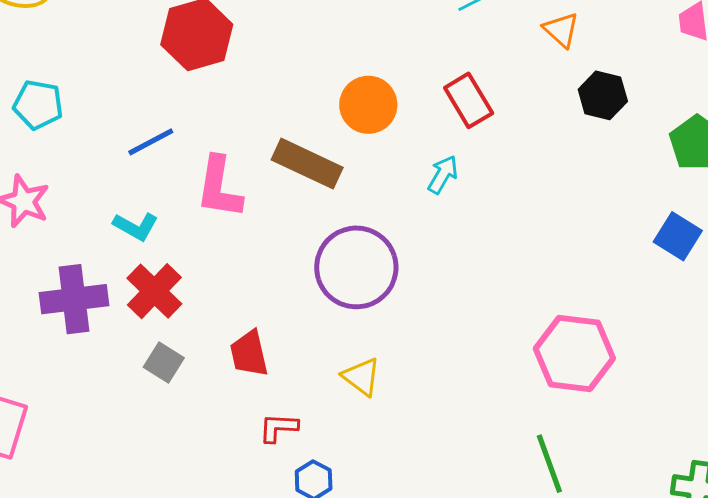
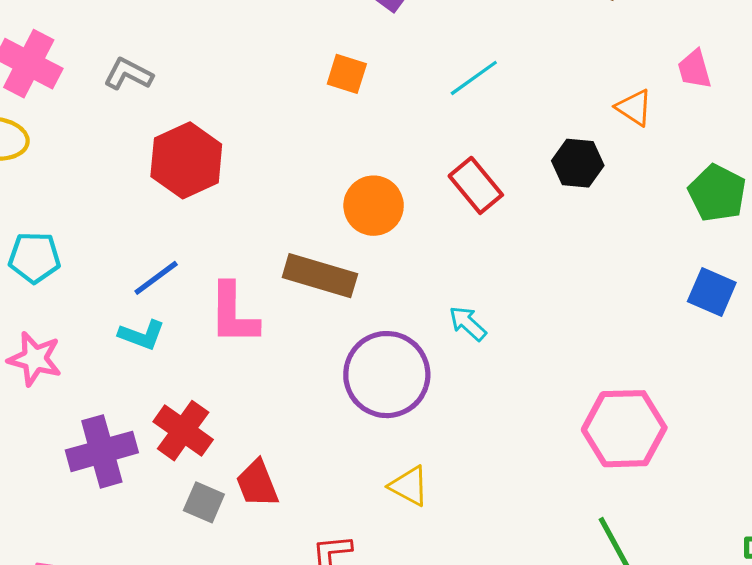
orange triangle: (561, 30) -> (634, 108), moved
black hexagon: (603, 95) -> (578, 163), moved
cyan arrow: (443, 175) -> (468, 323), moved, turned -69
cyan L-shape: (136, 226) -> (142, 335), moved
red trapezoid: (249, 354) -> (257, 484), moved

